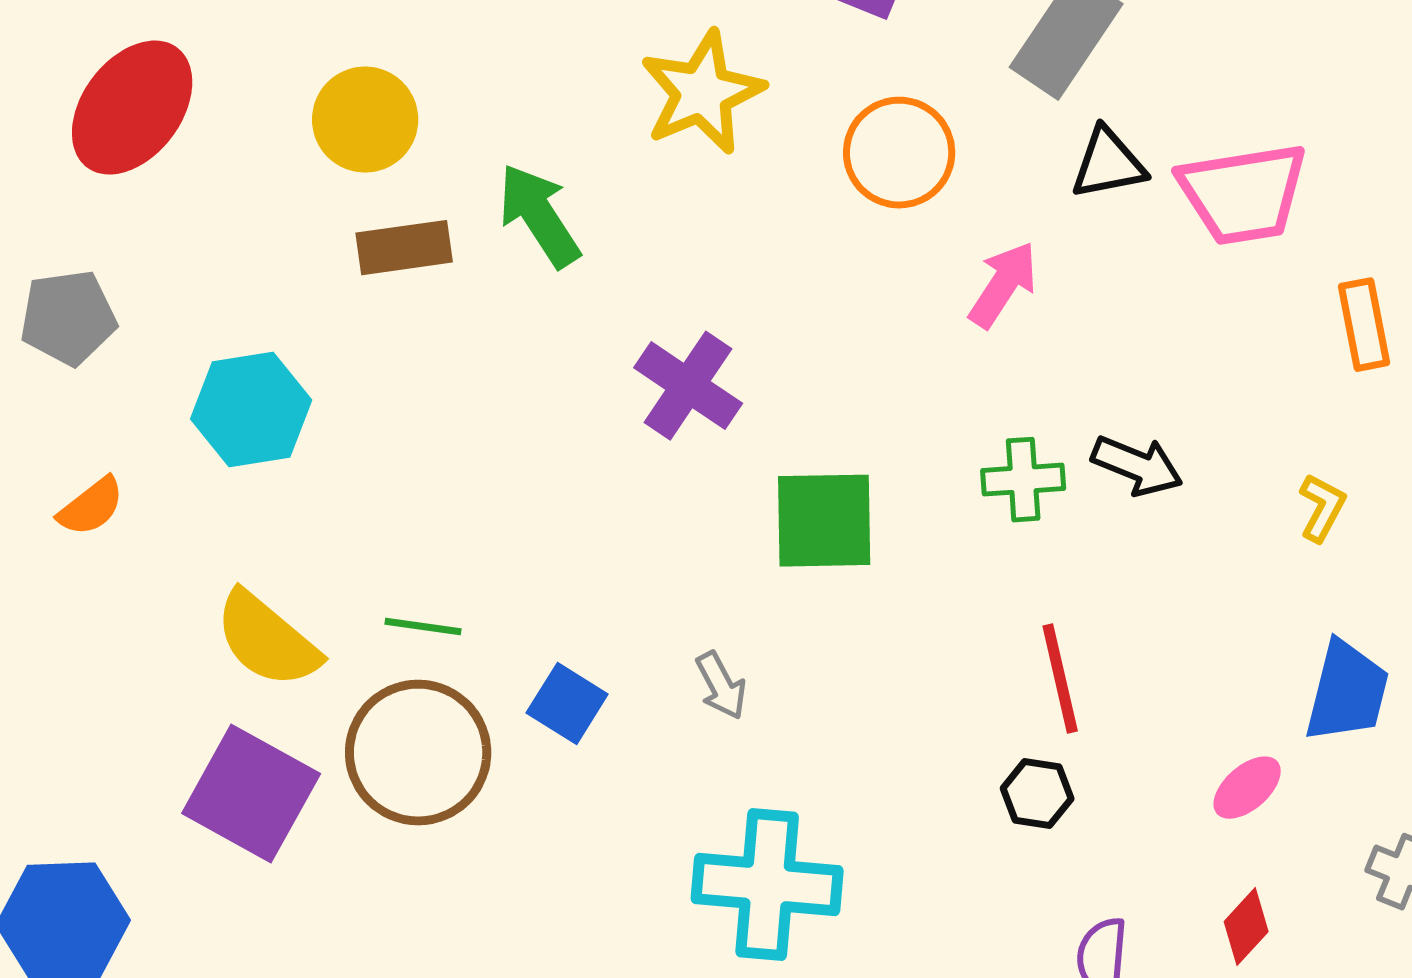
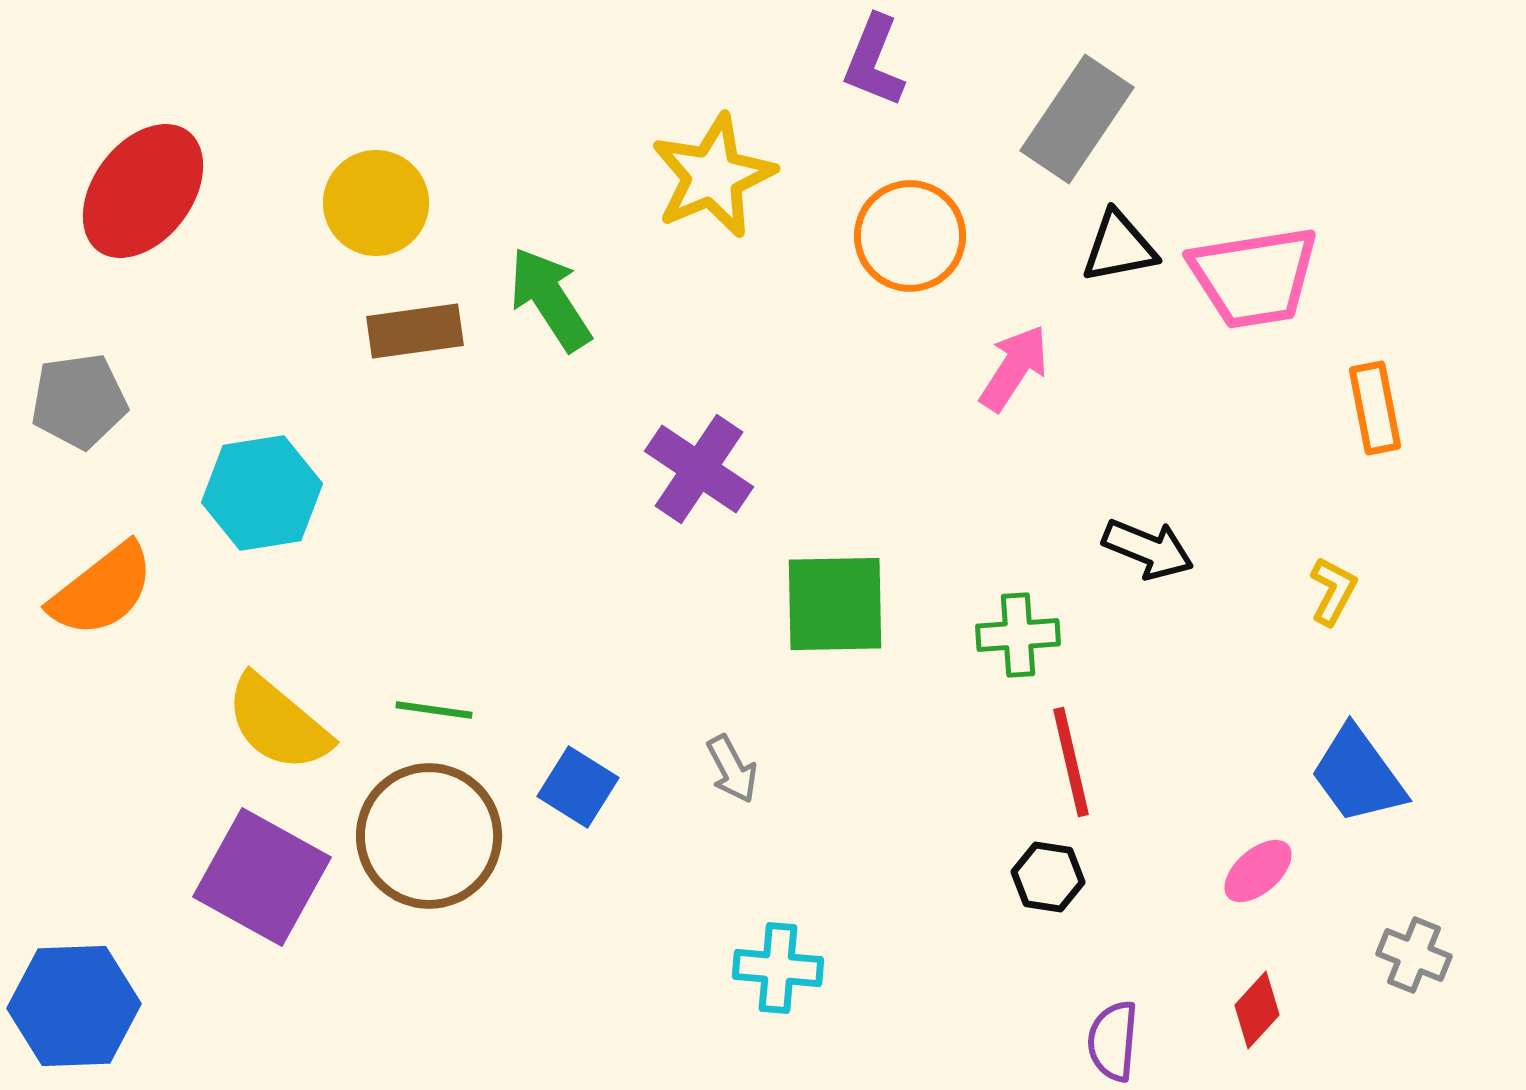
green cross: (1023, 480) -> (1018, 635), moved
orange semicircle: (91, 507) -> (102, 590), size x1.6
blue trapezoid: (1347, 692) -> (1358, 775), turned 130
cyan cross: (767, 885) -> (778, 968), size x0.6

